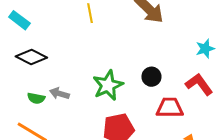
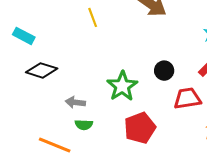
green semicircle: (36, 98) -> (84, 125), moved

